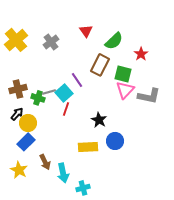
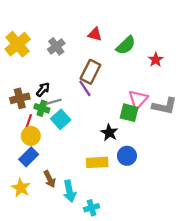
red triangle: (86, 31) -> (95, 34), turned -40
brown rectangle: (100, 65) -> (90, 72), moved
green square: (123, 74) -> (129, 113), moved
cyan square: (64, 93) -> (61, 119), moved
red line: (66, 109) -> (29, 122), moved
black arrow: (17, 114) -> (43, 89), moved

